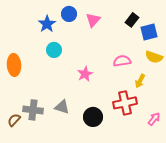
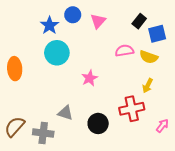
cyan circle: (54, 50) -> (57, 53), size x1.5
yellow semicircle: (154, 57) -> (149, 57), moved
pink semicircle: (122, 61) -> (124, 51), moved
gray cross: (33, 110) -> (43, 133), moved
brown semicircle: (14, 120) -> (15, 127), size x1.5

